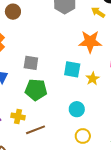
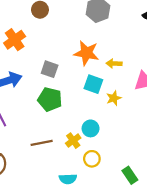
yellow arrow: (98, 12) -> (114, 64), moved, turned -40
orange star: (90, 42) -> (86, 53), moved
yellow cross: (18, 116) -> (73, 141), moved, turned 32

